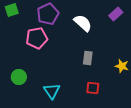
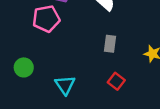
red square: (93, 88) -> (116, 81), turned 32

